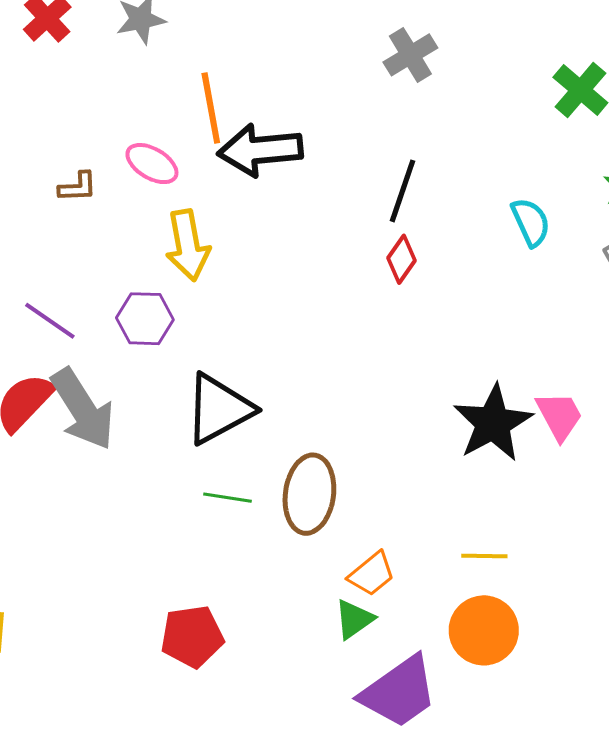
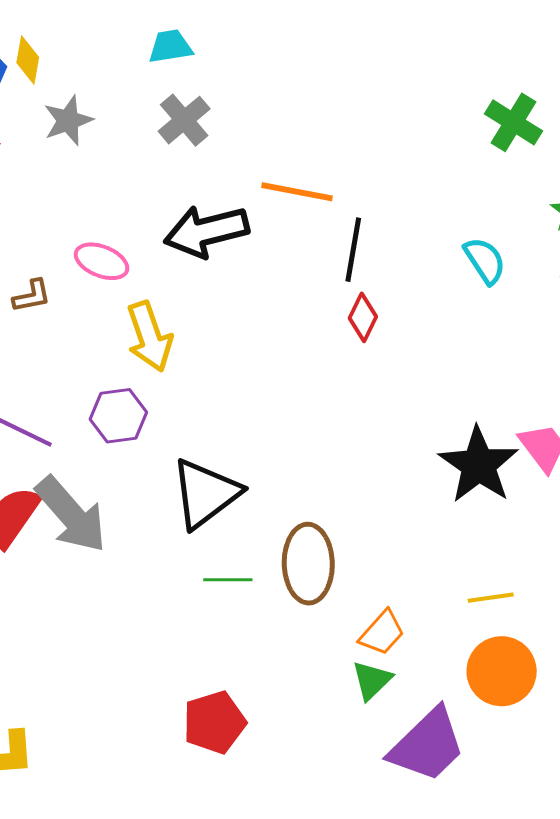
gray cross: (410, 55) -> (184, 120), moved
orange line: (211, 108) -> (297, 192), moved, turned -60

